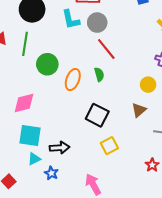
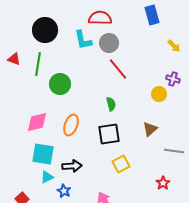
green semicircle: (99, 74) -> (111, 104), moved
orange ellipse: (73, 80) -> (71, 125), moved
yellow circle: (148, 85) -> (159, 94), moved
black square: (97, 115) -> (109, 134), turned -35

